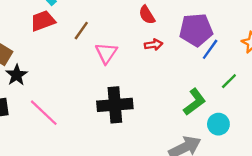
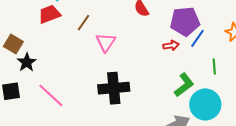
red arrow: (153, 45) -> (171, 45), moved
green line: (229, 81) -> (214, 66), turned -49
cyan circle: (218, 124) -> (205, 104), size x1.6

